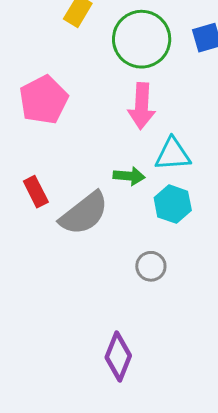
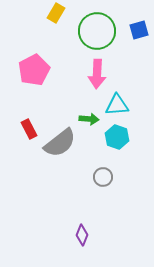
purple diamond: (118, 356) -> (82, 235), size x0.7

